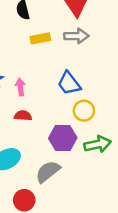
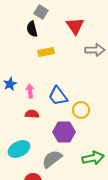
gray arrow: (76, 36) -> (95, 50), moved
blue trapezoid: (69, 83) -> (58, 96), moved
green arrow: (98, 144) -> (93, 158), moved

